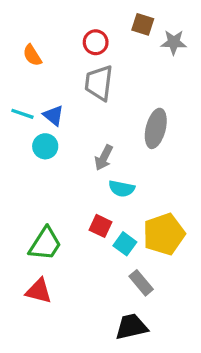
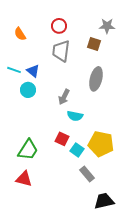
brown square: (143, 24) -> (94, 44), moved
yellow pentagon: (164, 234) -> (101, 144), turned 30
black trapezoid: (131, 327) -> (104, 201), moved

